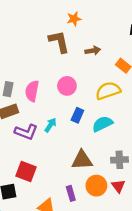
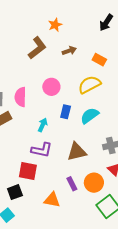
orange star: (74, 19) -> (55, 25), moved
brown L-shape: (59, 42) -> (37, 48), turned 75
purple L-shape: (26, 132) -> (42, 150), moved
orange circle: (96, 186) -> (94, 183), moved

